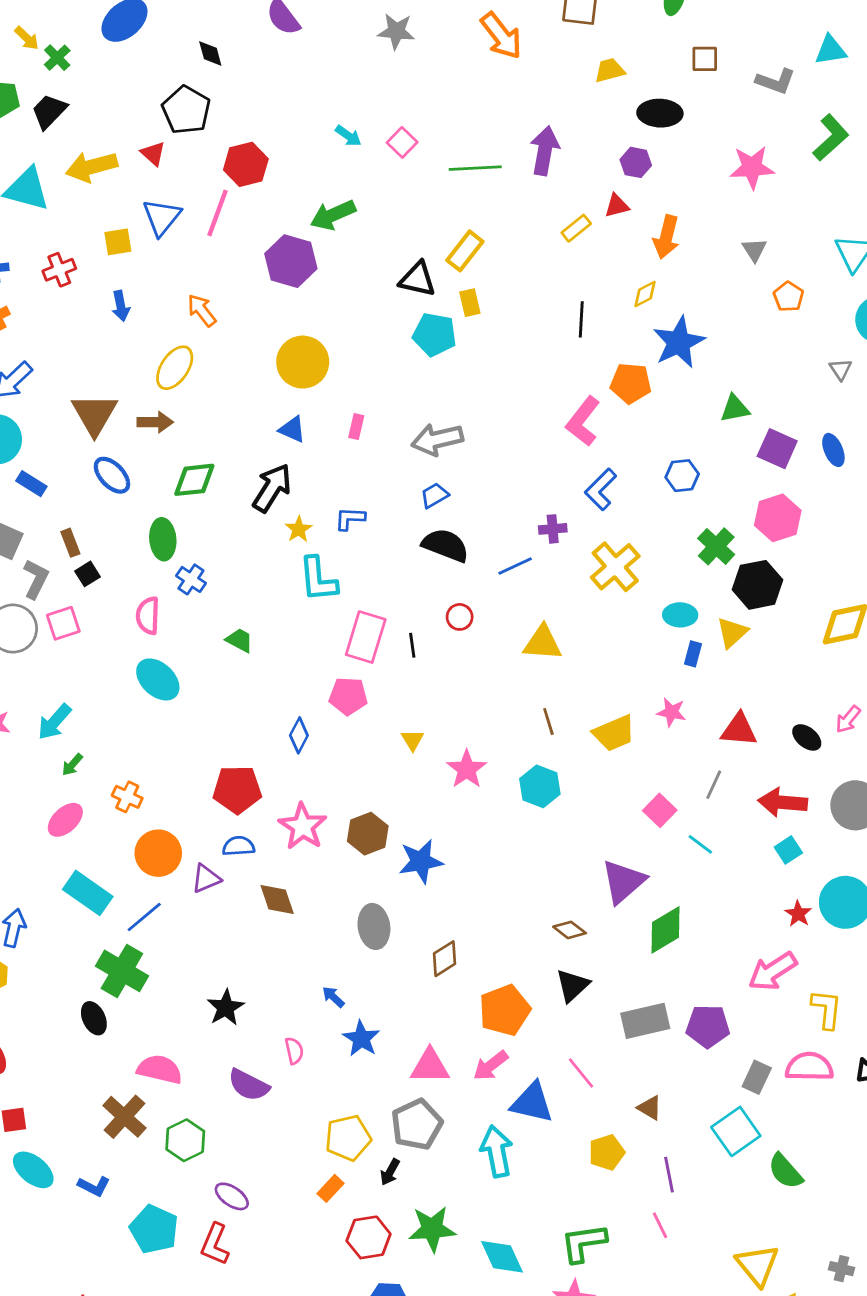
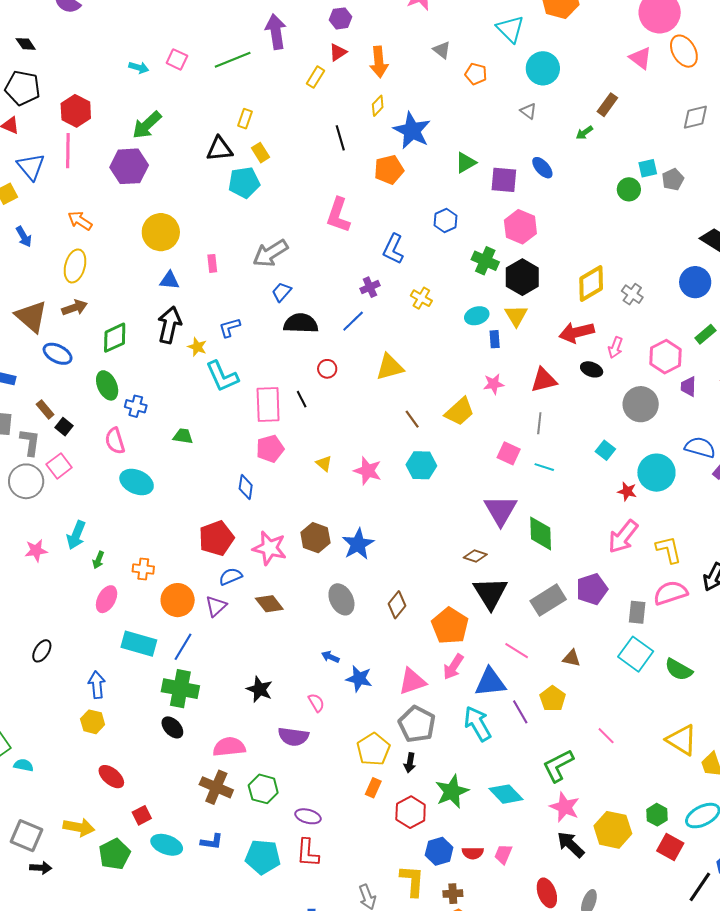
yellow rectangle: (465, 251) -> (245, 119), size x0.7
pink L-shape: (583, 421) -> (338, 215), moved
yellow cross: (615, 567) -> (421, 298), size x0.6
red arrow: (783, 802) -> (577, 332), moved
green diamond: (666, 930) -> (541, 533), turned -42
black triangle: (572, 985) -> (490, 593), size x1.4
purple line: (669, 1175) -> (520, 712), moved

